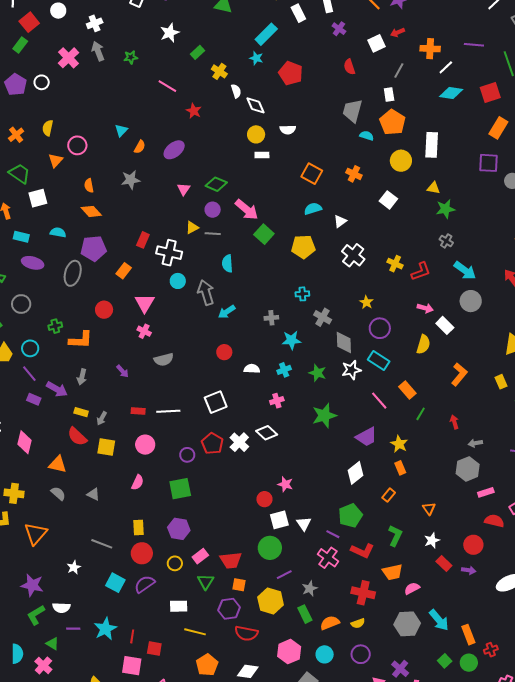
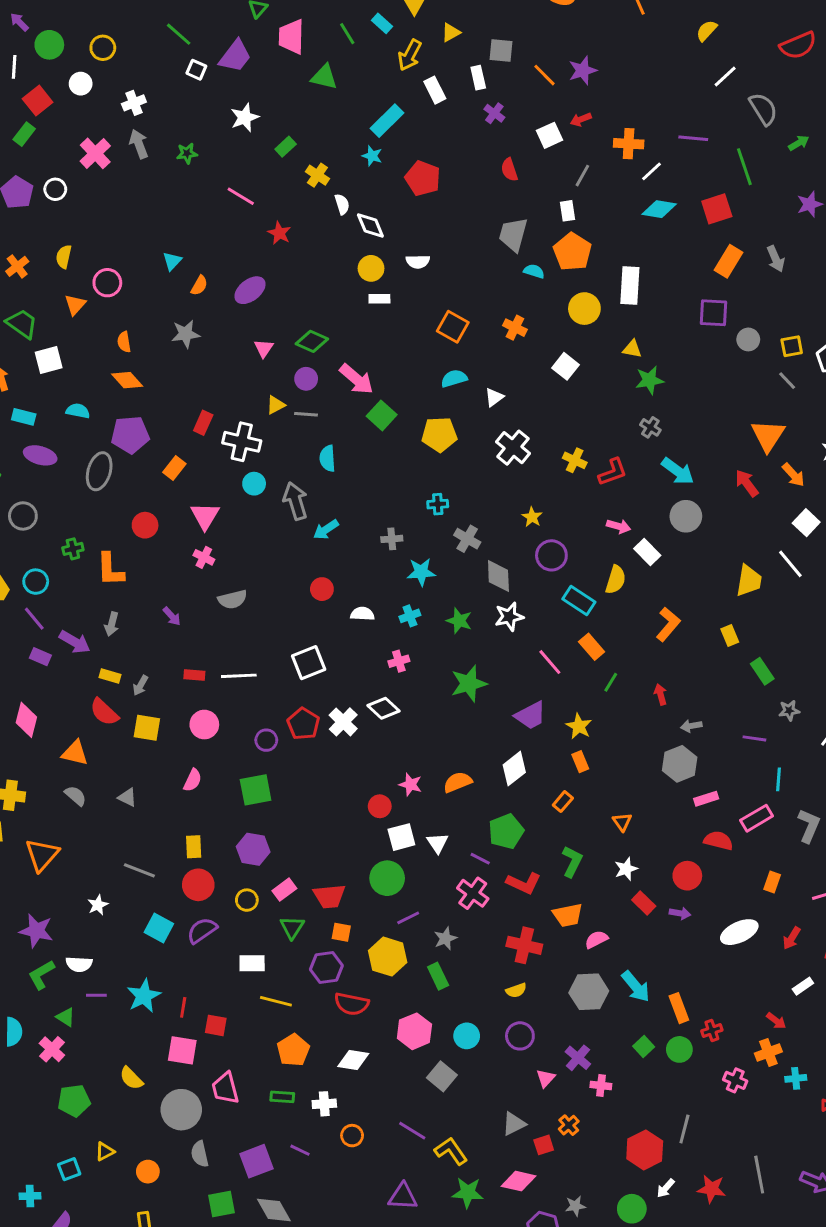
orange L-shape: (81, 340) -> (110, 569), turned 85
cyan rectangle: (379, 360) -> (579, 601), moved
orange semicircle: (330, 623) -> (458, 782), moved

